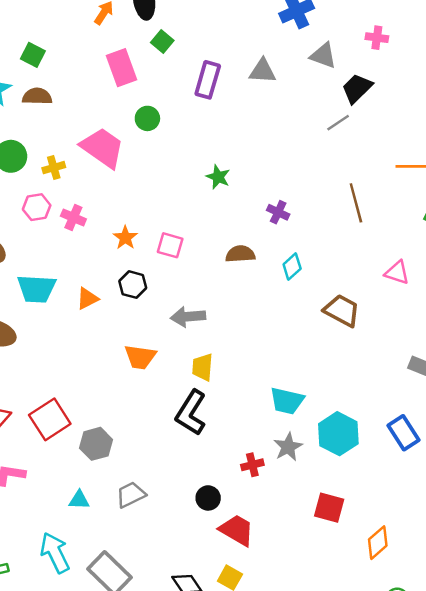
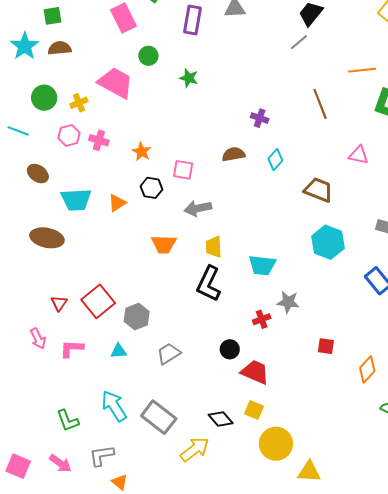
green square: (33, 55) -> (53, 16), turned -30
green star: (218, 177) -> (189, 78), moved
pink square: (170, 245) -> (183, 170), moved
cyan trapezoid: (287, 401) -> (262, 265), moved
cyan hexagon: (338, 434) -> (328, 242), moved
gray star: (288, 447) -> (288, 302), turned -30
cyan triangle: (79, 500) -> (119, 351), moved
red square: (329, 508) -> (326, 346), size x0.7

